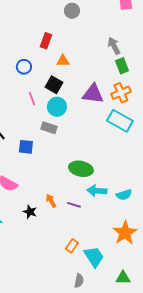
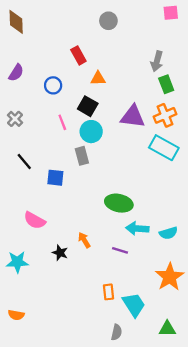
red rectangle: (46, 41) -> (78, 55), turned -49
gray arrow: (114, 46) -> (157, 61), turned -138
gray rectangle: (49, 128) -> (82, 156), turned 56
purple line: (74, 205) -> (120, 250), moved
orange rectangle: (72, 246) -> (108, 292), turned -40

